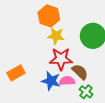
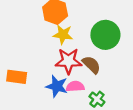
brown semicircle: (80, 72) -> (91, 65), moved
orange rectangle: (16, 73) -> (17, 77), turned 36

